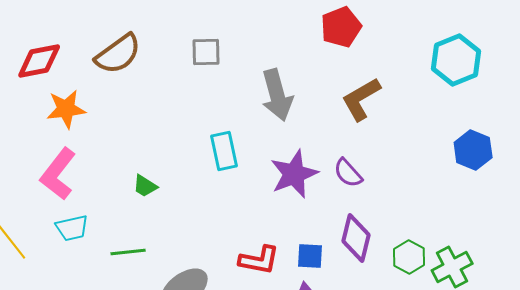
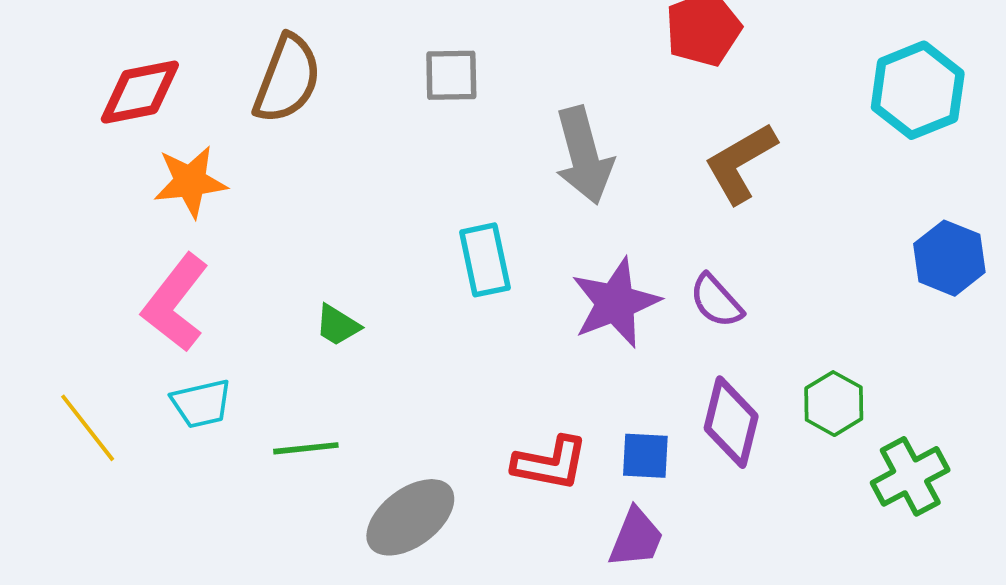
brown semicircle: (118, 54) -> (287, 79), turned -33
green hexagon: (409, 257) -> (834, 404), moved

